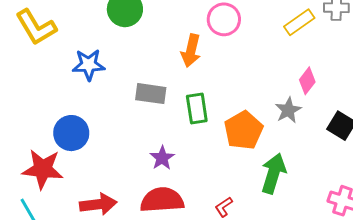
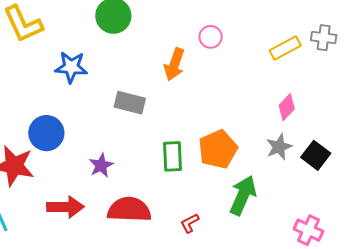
pink circle: (224, 19) -> (211, 37), size x0.7
green rectangle: (197, 108) -> (173, 156), moved
gray star: (288, 110) -> (279, 147), moved
purple star: (162, 158) -> (101, 165), moved

